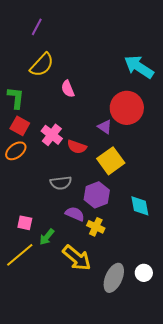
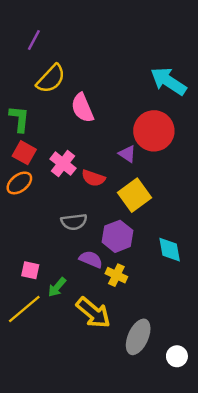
purple line: (37, 27) -> (34, 40), moved
pink semicircle: (68, 89) -> (82, 108), size x1.4
white circle: (144, 273) -> (177, 356), moved

